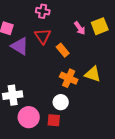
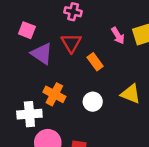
orange cross: (69, 78) -> (54, 94), moved
white circle: (61, 102) -> (93, 102), moved

